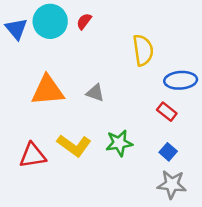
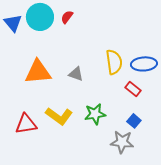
yellow semicircle: (143, 50) -> (114, 62), moved
gray star: (172, 184) -> (122, 142), moved

